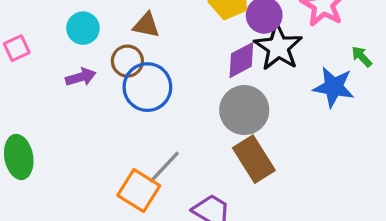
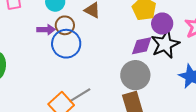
brown circle: (127, 61) -> (65, 25), moved
blue circle: (147, 87) -> (66, 44), moved

